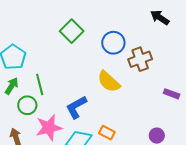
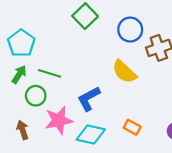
green line: (40, 84) -> (49, 73), turned -60
orange rectangle: (107, 133) -> (132, 127), moved

